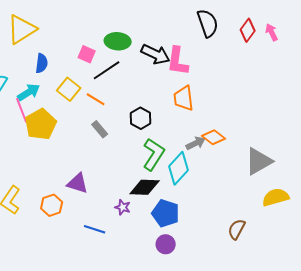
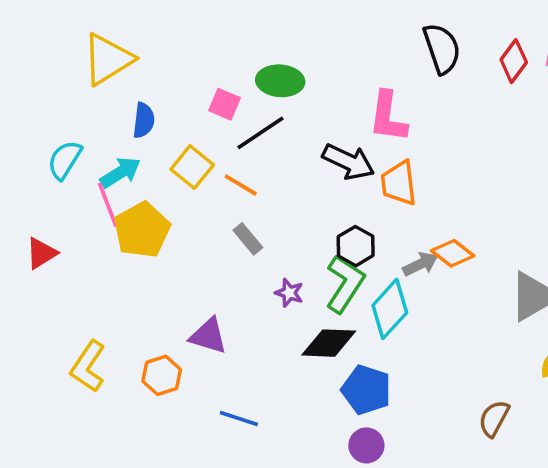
black arrow: (156, 54) -> (348, 162), moved
black hexagon: (141, 118) -> (356, 246), moved
purple star: (123, 207) -> (289, 293), moved

